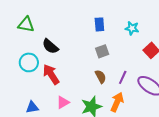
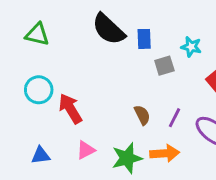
black semicircle: (50, 46) -> (109, 29), moved, size x1.4
gray square: (102, 51) -> (164, 66), moved
orange arrow: (117, 102) -> (165, 153), turned 60

